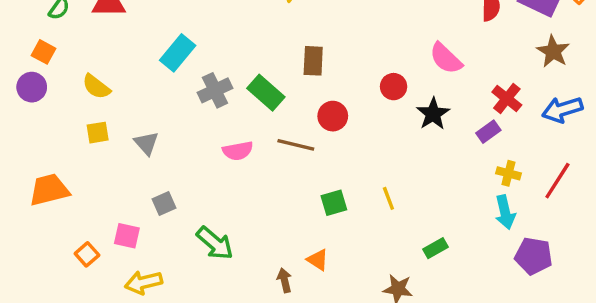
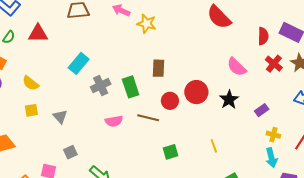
red circle: (394, 87) -> (196, 92), moved, size x1.5
green rectangle: (266, 93) -> (131, 87), turned 30
red cross: (507, 98) -> (274, 64), moved
yellow line: (388, 198) -> (214, 146), moved

